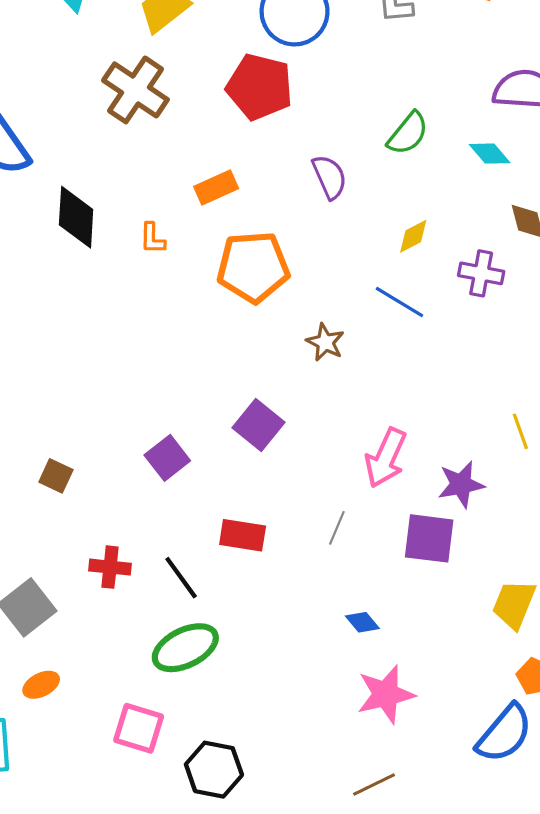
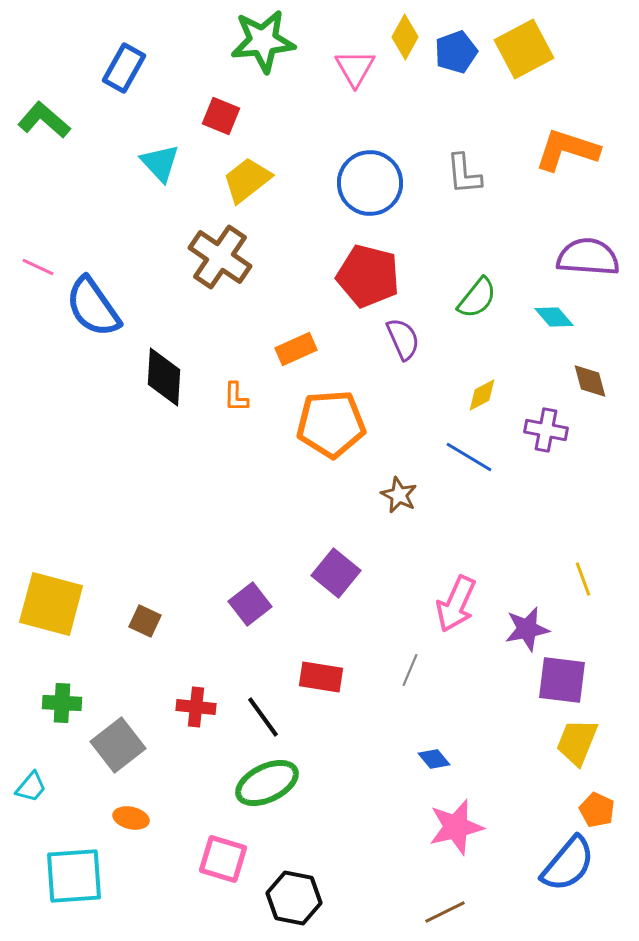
red pentagon: (260, 87) -> (368, 276), moved
purple square: (429, 538) -> (562, 680), moved
orange ellipse: (41, 685) -> (131, 818), turned 40

